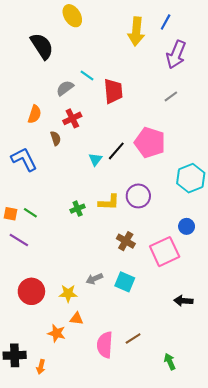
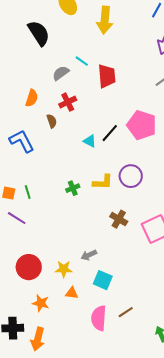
yellow arrow: (136, 31) -> (105, 20), moved
cyan triangle: (95, 159) -> (90, 141), turned -40
green line: (30, 213) -> (28, 192), turned 40
cyan square: (125, 282) -> (103, 280), moved
orange star: (57, 333) -> (41, 303), moved
orange arrow: (41, 367) -> (38, 339), size x1.6

